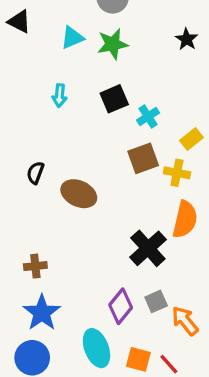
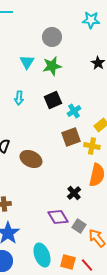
cyan triangle: (72, 38) -> (27, 62), turned -35
black cross: (148, 248) -> (74, 193), size x0.6
gray square: (156, 301) -> (79, 226), turned -32
purple diamond: (121, 306) -> (58, 217), moved, turned -70

